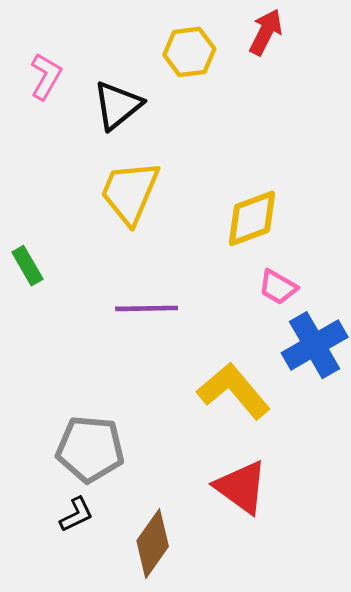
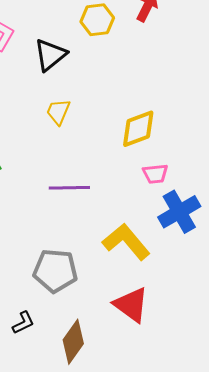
yellow trapezoid: (130, 192) -> (58, 112), size x0.6
pink trapezoid: (278, 287) -> (155, 174), turned -36
gray pentagon: (90, 449) -> (55, 271), moved

